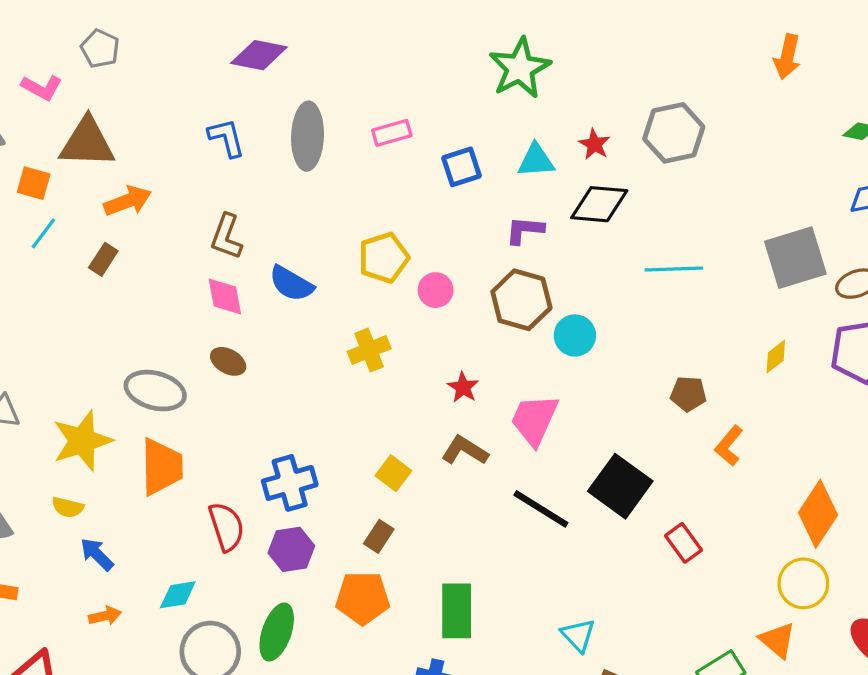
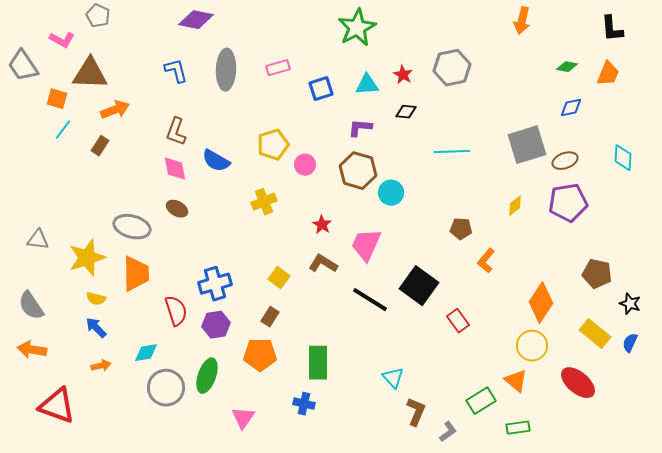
black diamond: (599, 204) -> (406, 112), size x0.6
yellow semicircle: (68, 507) -> (96, 299), moved

